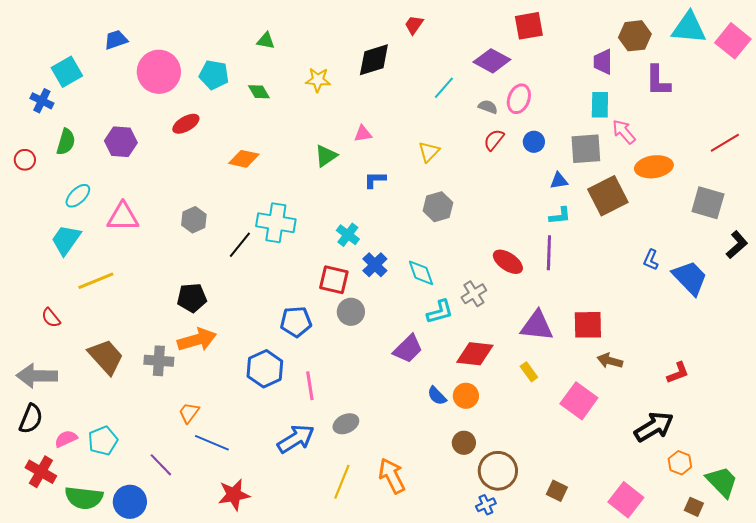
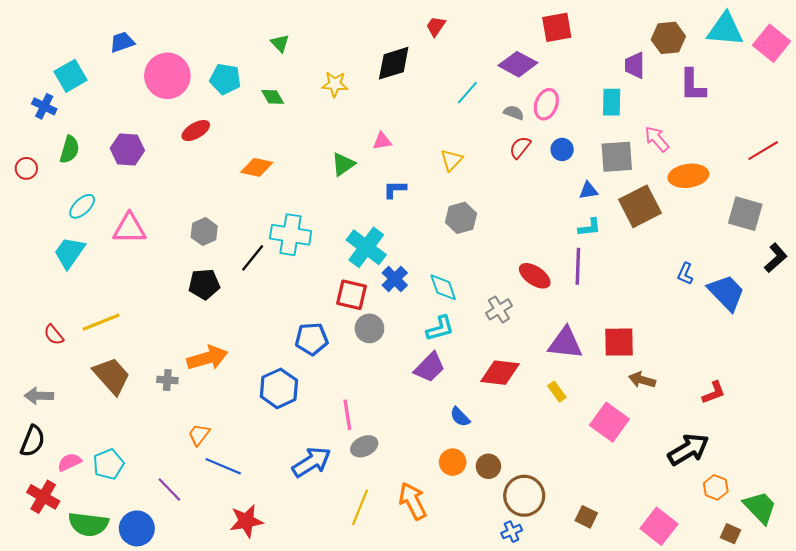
green triangle: (266, 41) -> (280, 43), turned 36
cyan rectangle: (600, 105) -> (612, 102), moved
cyan cross: (348, 235) -> (366, 247), size x1.6
yellow line: (96, 281) -> (101, 322), moved
black pentagon: (192, 298) -> (204, 284), moved
cyan L-shape: (440, 312) -> (440, 328), moved
gray cross: (159, 361) -> (167, 380), size x0.7
gray arrow: (37, 376) -> (39, 396), size x0.7
pink line: (310, 386) -> (347, 415), moved
orange circle: (466, 396) -> (453, 462), moved

